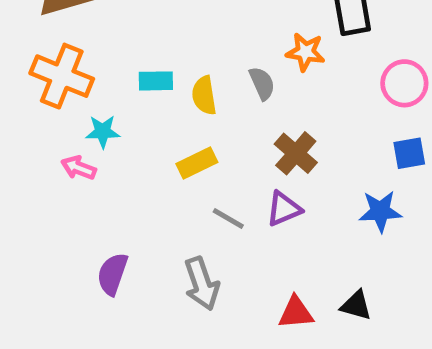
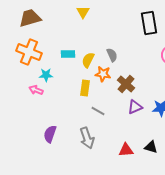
orange star: (305, 52) -> (103, 74), moved
yellow semicircle: (204, 95) -> (88, 60), turned 35
yellow rectangle: (197, 163) -> (85, 88), turned -56
purple triangle: (284, 209) -> (135, 107), moved

